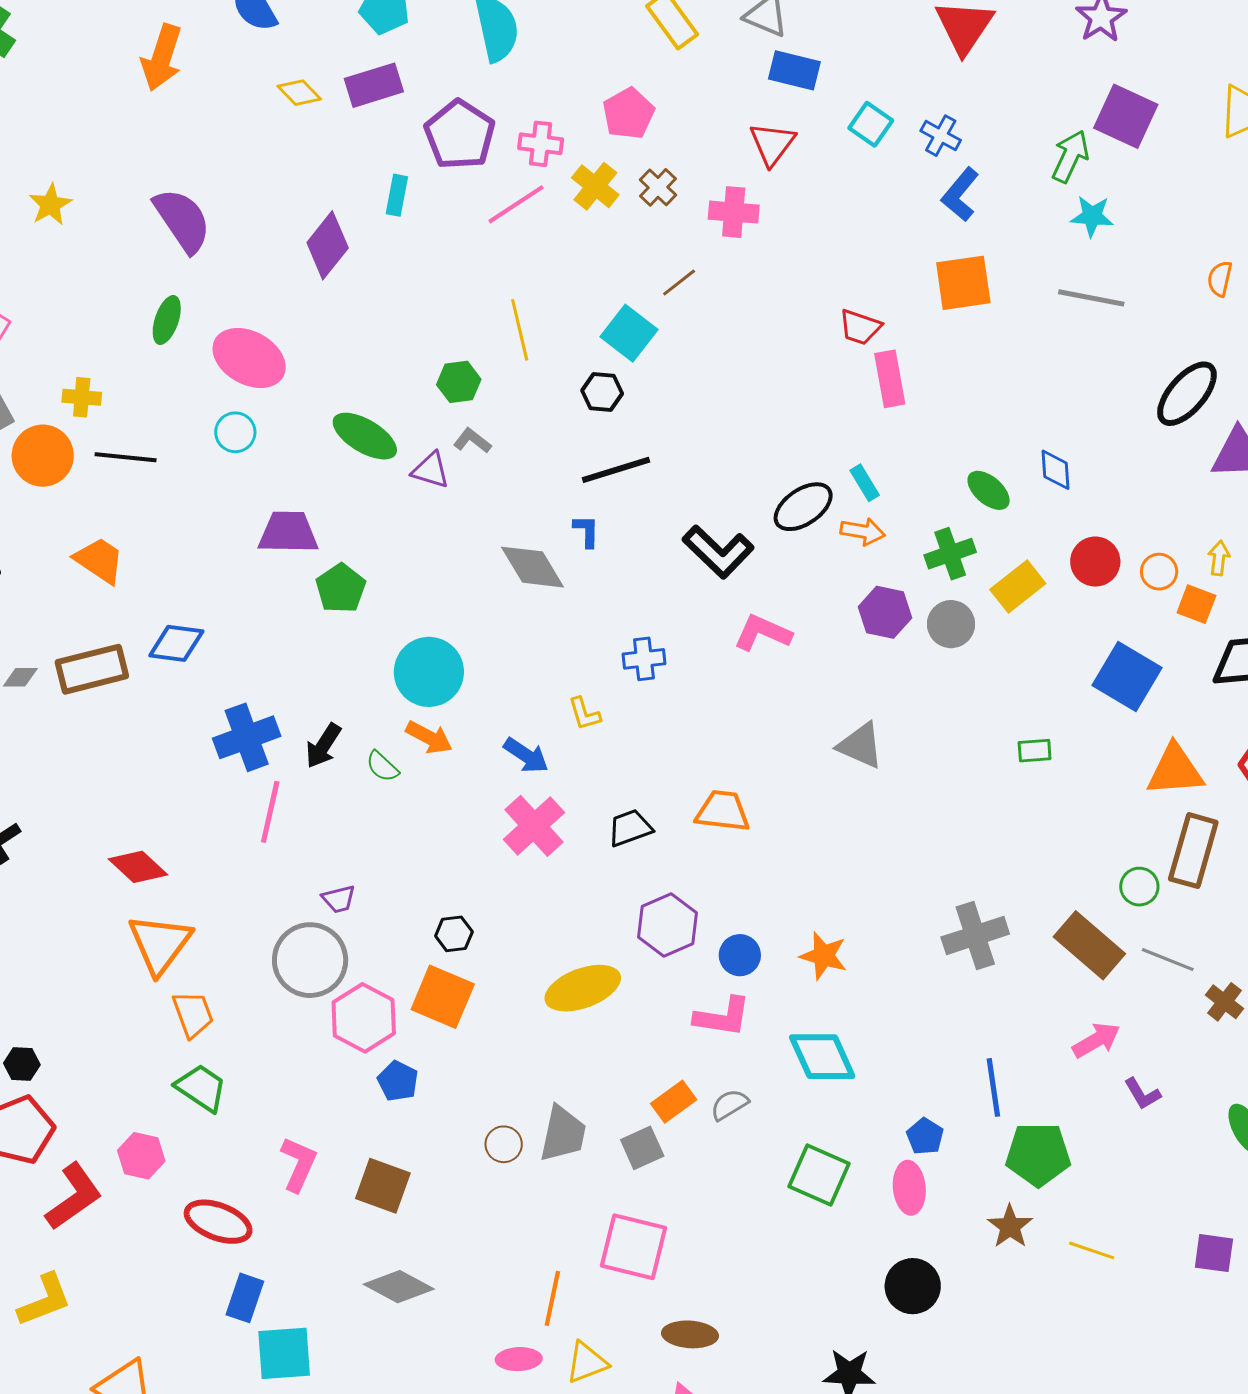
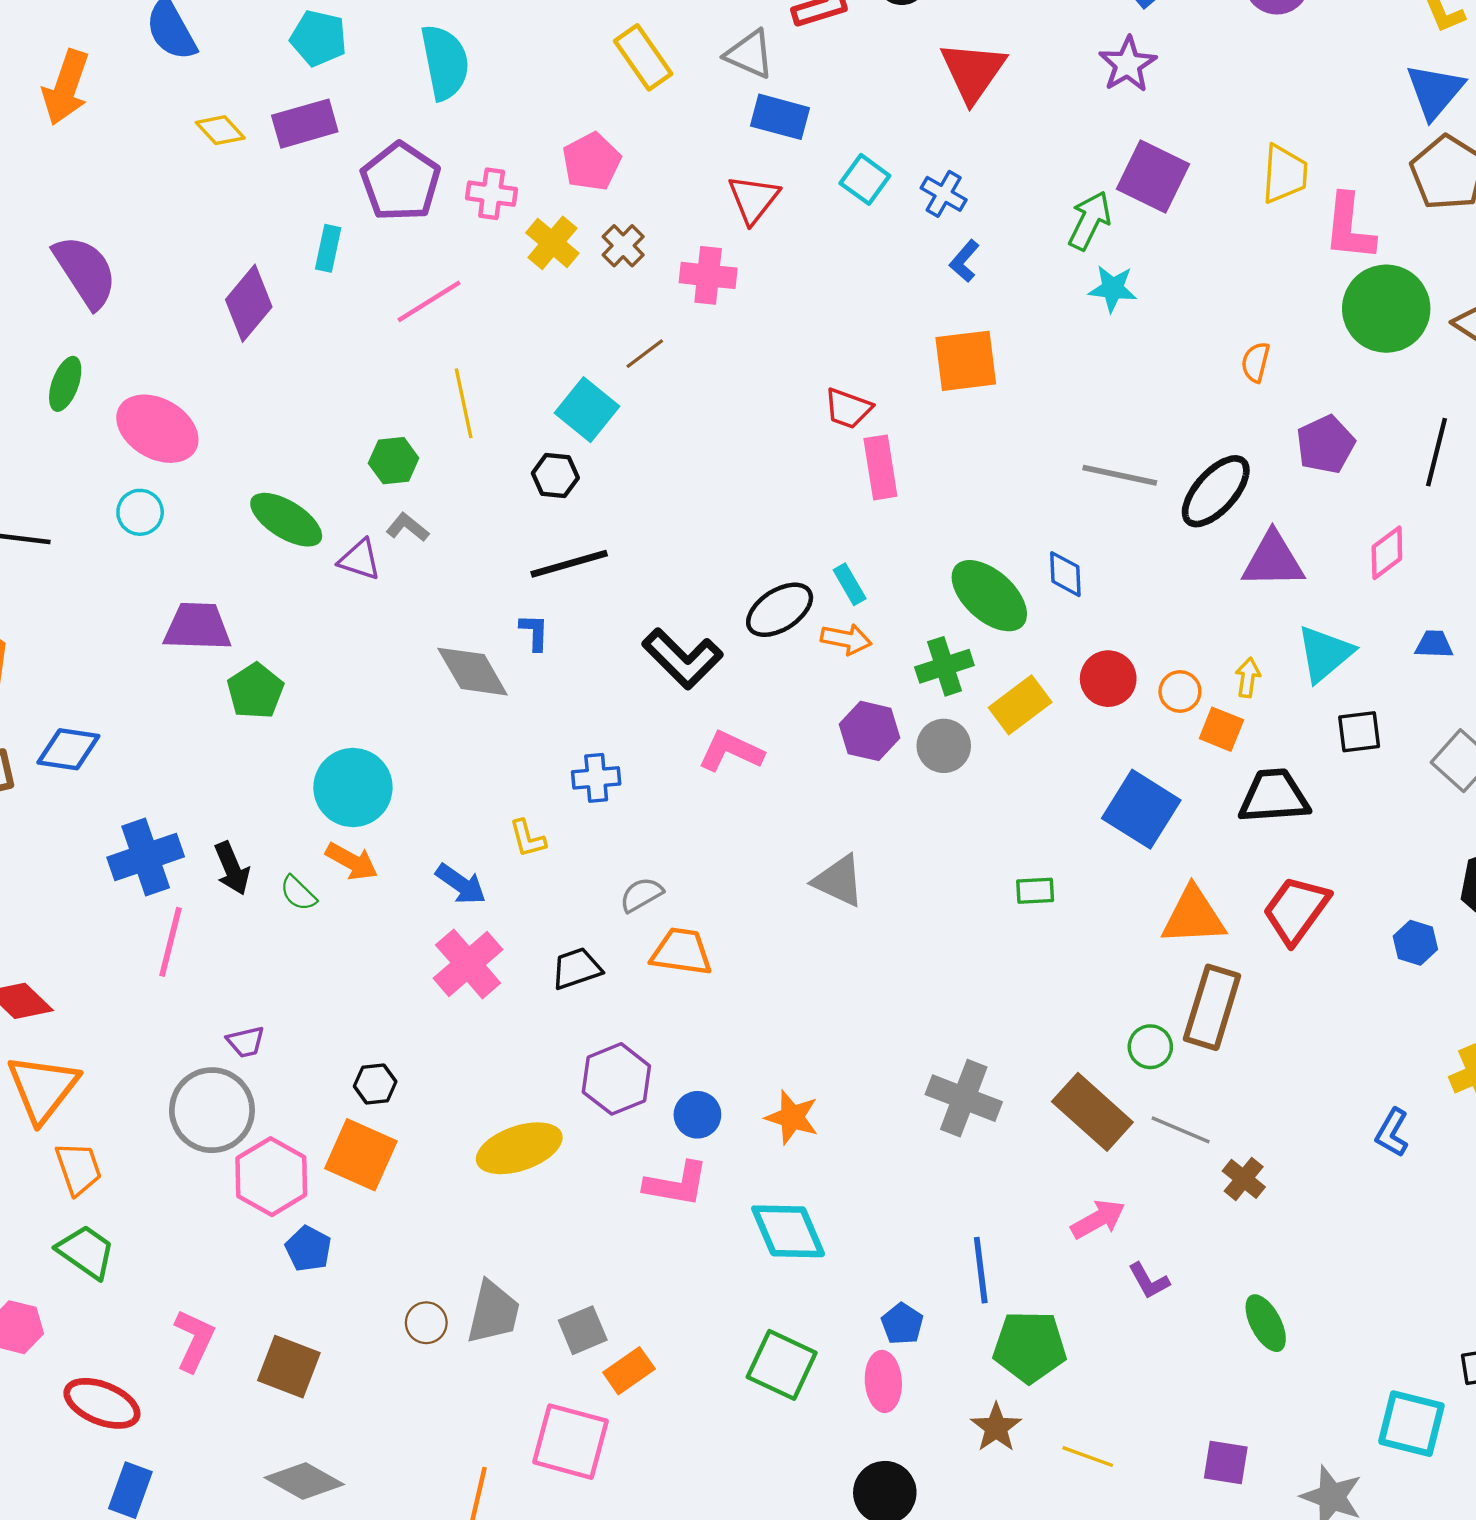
blue L-shape: (960, 195) -> (964, 261), size x0.7
pink line: (516, 204) -> (429, 301), moved
gray line: (1091, 298) -> (1120, 475), moved
green ellipse: (989, 490) -> (989, 596), size x1.6
black arrow: (323, 746) -> (232, 868), turned -57
gray cross: (975, 936) -> (964, 1098), turned 38
orange rectangle: (674, 1102) -> (629, 1371), moved
gray semicircle: (729, 1105) -> (641, 895), moved

